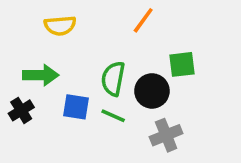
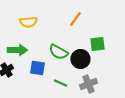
green semicircle: (113, 79) -> (58, 52), turned -72
green line: (113, 116) -> (60, 83), moved

